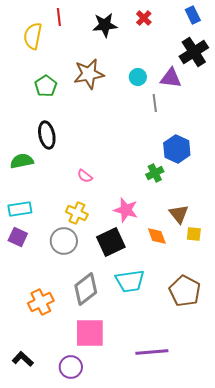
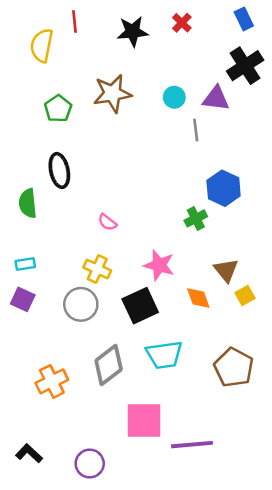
green semicircle: (22, 161) -> (28, 203), turned -85
cyan rectangle: (20, 209) -> (25, 264), size x0.7
yellow square: (194, 234) -> (245, 296), turned -35
pink square: (90, 333) -> (144, 421), moved

